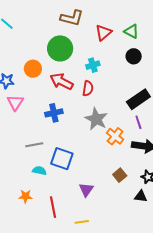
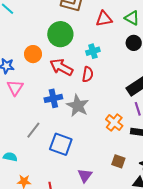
red triangle: (103, 33) -> (104, 19), turned 30
gray star: (96, 119) -> (78, 106), moved
gray line: (34, 145) -> (33, 130), turned -42
cyan semicircle: (39, 171) -> (10, 157), moved
brown square: (120, 175) -> (118, 161), turned -32

